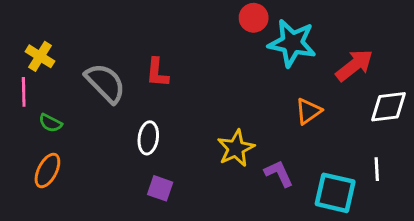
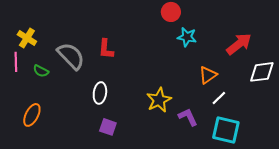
cyan star: (292, 43) -> (187, 37), moved, size x0.6
green semicircle: (50, 123) -> (41, 71), moved
white line: (377, 169) -> (219, 98), moved, turned 49

